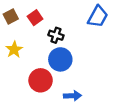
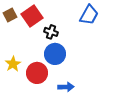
red square: (35, 18) -> (32, 16), size x1.5
yellow star: (14, 50) -> (13, 64), moved

